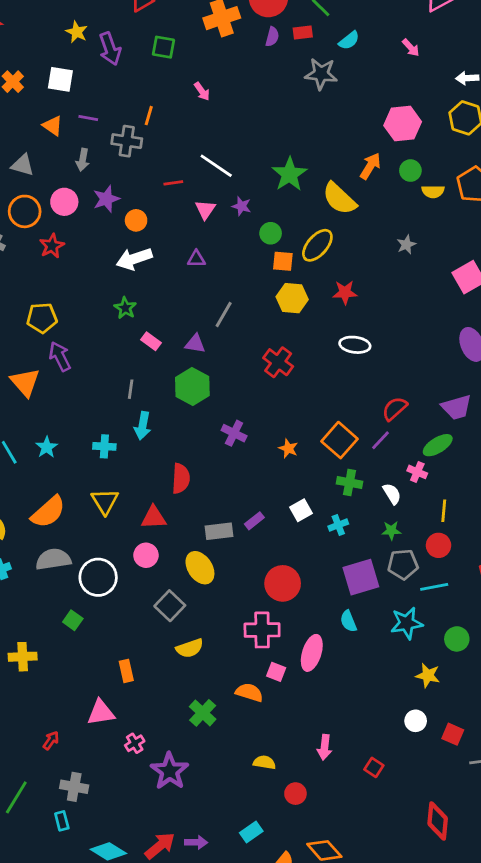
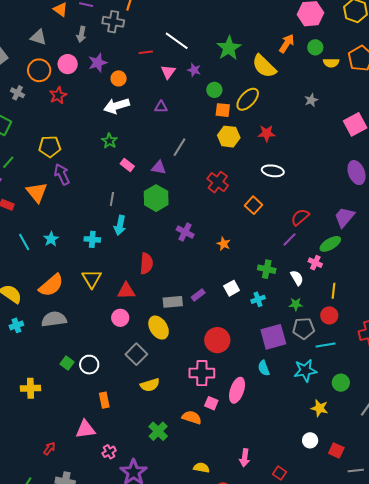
purple trapezoid: (457, 407) -> (344, 217), turned 145
orange square: (340, 440) -> (254, 205), moved, size x0.7
white circle: (98, 577) -> (89, 365), moved, size x0.7

